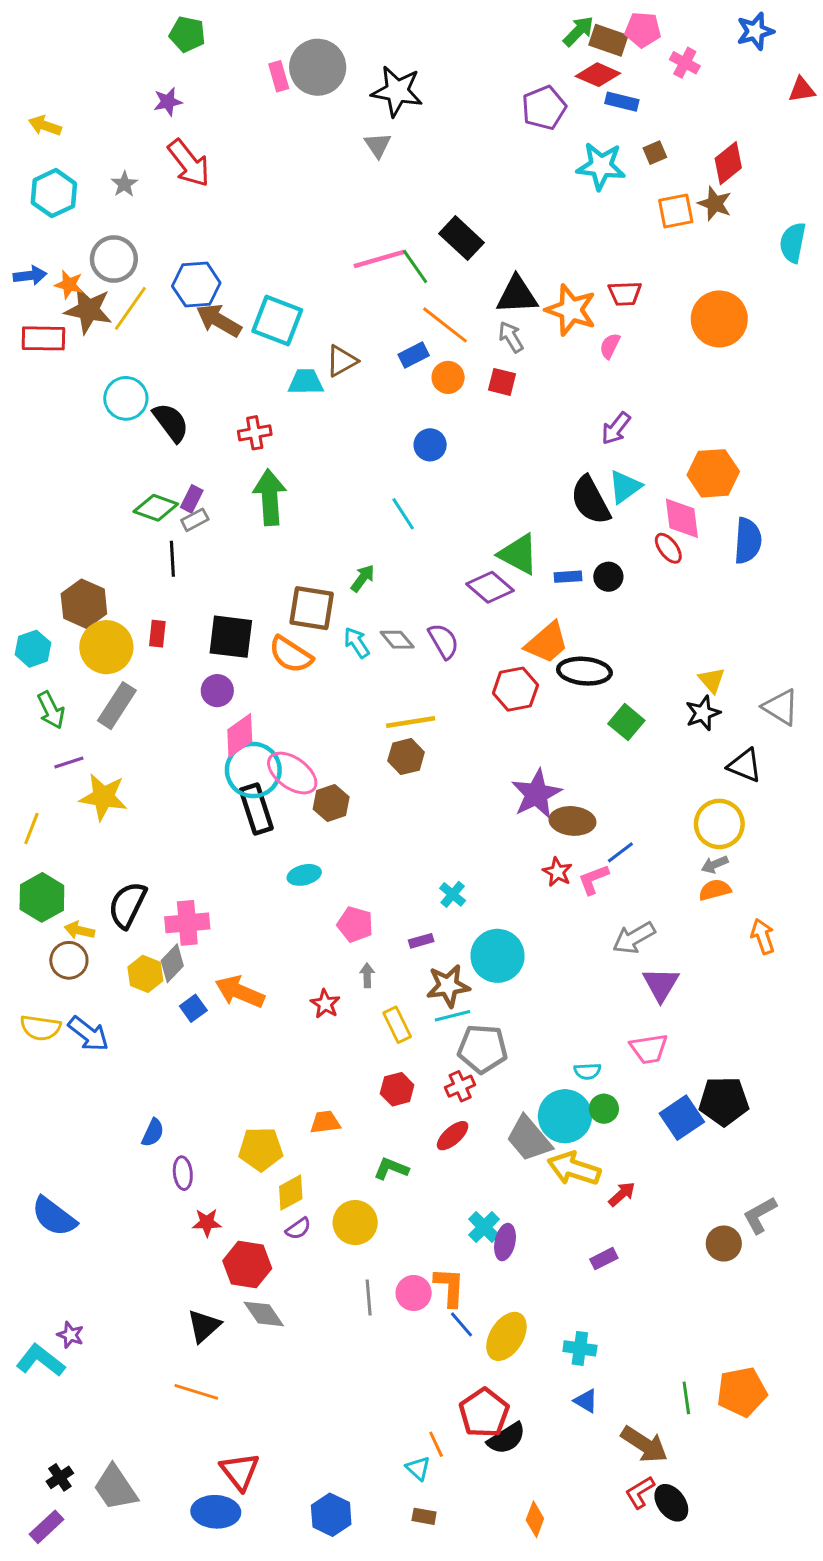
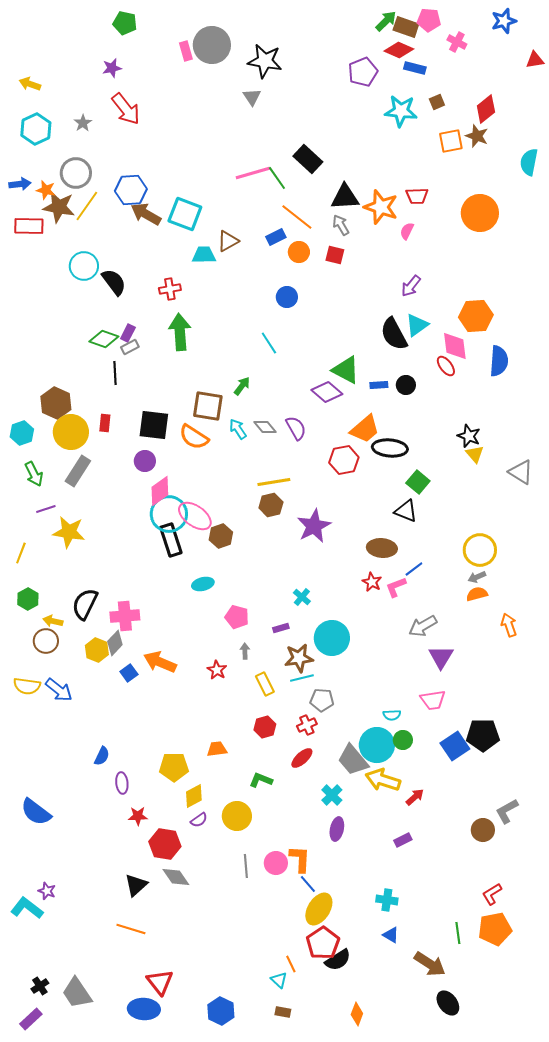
black star: (703, 713) -> (469, 436), moved, turned -30
black triangle: (745, 766) -> (406, 511), moved
purple star: (536, 794) -> (314, 526), moved
green hexagon: (42, 897) -> (28, 599), size x0.7
gray pentagon: (483, 1049) -> (322, 700), size x0.7
cyan cross: (484, 1227) -> (332, 795), moved
yellow ellipse: (506, 1336) -> (319, 909), moved
red L-shape: (640, 1492) -> (492, 894), moved

